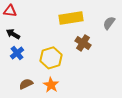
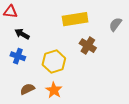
black arrow: (13, 34) -> (22, 34), moved
blue cross: (17, 53) -> (18, 56), turned -32

